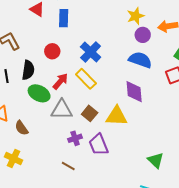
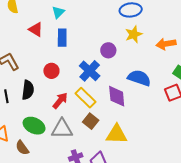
purple circle: (143, 35) -> (108, 50), moved
purple diamond: (134, 92) -> (117, 96), moved
green ellipse: (39, 93) -> (34, 126), moved
brown square: (90, 113) -> (91, 121), moved

